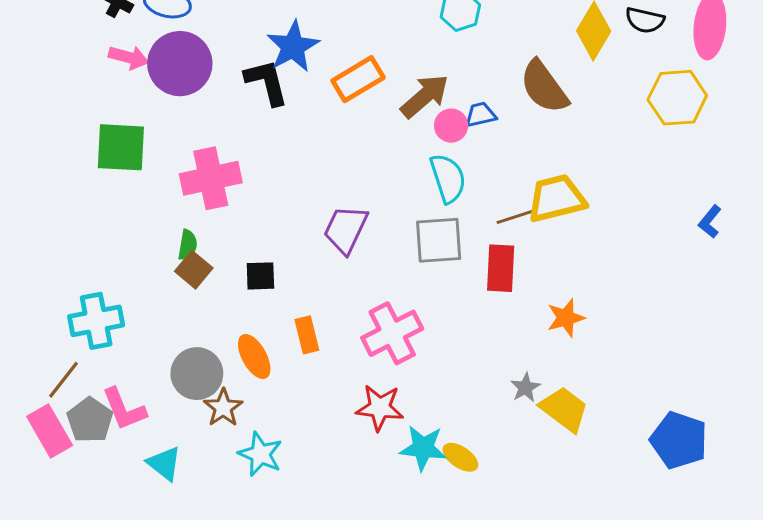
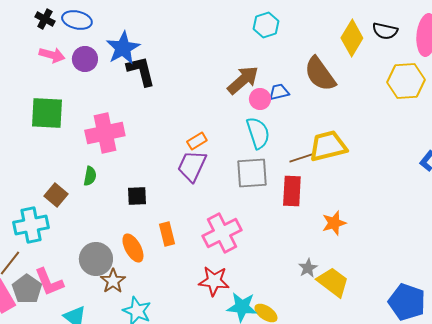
blue star: (293, 47) -> (123, 48), moved
purple circle: (180, 64) -> (85, 59), size x0.6
orange rectangle: (358, 79) -> (197, 141), moved, size x0.6
brown square: (194, 270) -> (56, 195), moved

